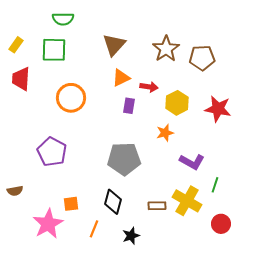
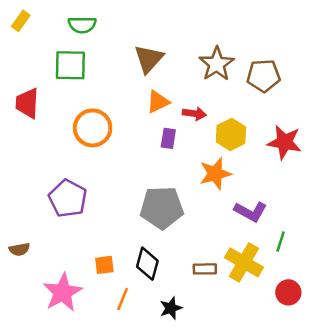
yellow rectangle: (16, 45) -> (21, 21), moved
orange star: (165, 133) -> (215, 174), size x1.4
orange square: (71, 204) -> (104, 265), moved

